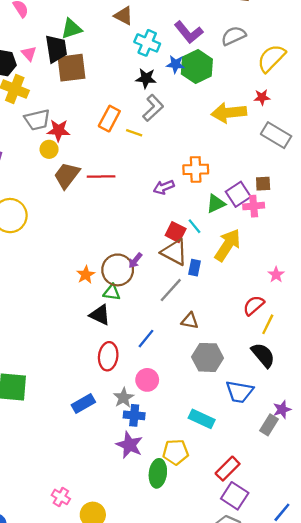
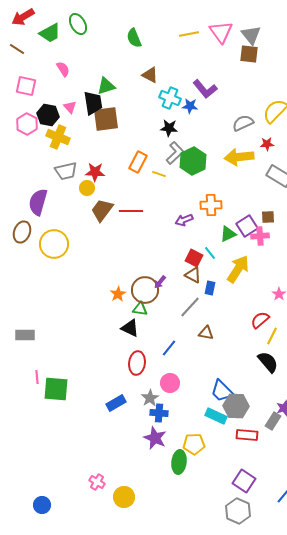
gray semicircle: (234, 36) -> (243, 123), moved
blue star: (176, 64) -> (190, 106), moved
green hexagon: (197, 67) -> (193, 161), moved
gray trapezoid: (37, 120) -> (66, 171), moved
brown triangle: (174, 252) -> (193, 275), size x0.7
gray hexagon: (207, 357) -> (236, 406), moved
blue trapezoid: (239, 392) -> (222, 391), moved, turned 35
red rectangle: (228, 469) -> (247, 435), moved, turned 50

